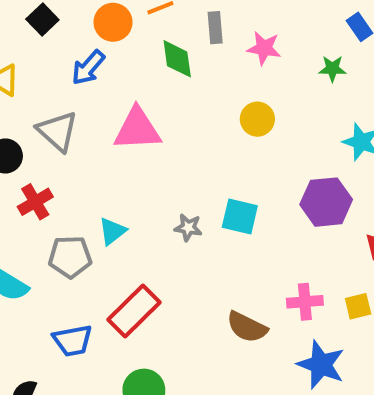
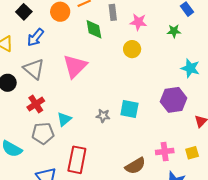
blue arrow: (88, 68) -> (36, 37), moved
yellow circle: (257, 119) -> (132, 49), moved
pink triangle: (137, 129) -> (75, 66), turned -40
red cross: (35, 202) -> (36, 104), moved
red rectangle: (134, 311) -> (77, 160), turned -32
brown semicircle: (247, 327) -> (135, 166), turned -55

